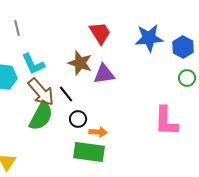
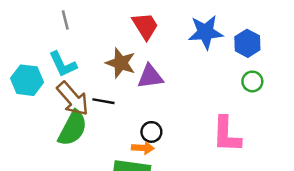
gray line: (17, 28) -> (65, 20), moved
black line: (66, 94) -> (103, 101), turned -42
black circle: (78, 119) -> (151, 132), moved

